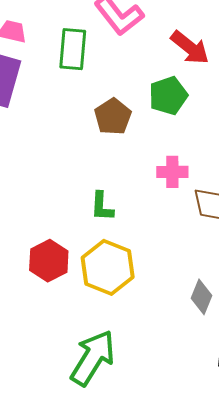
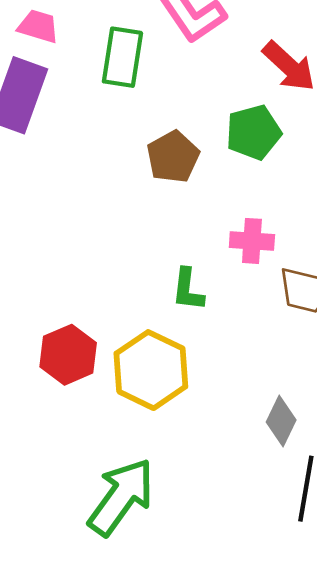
green L-shape: (102, 206) -> (188, 290), moved

